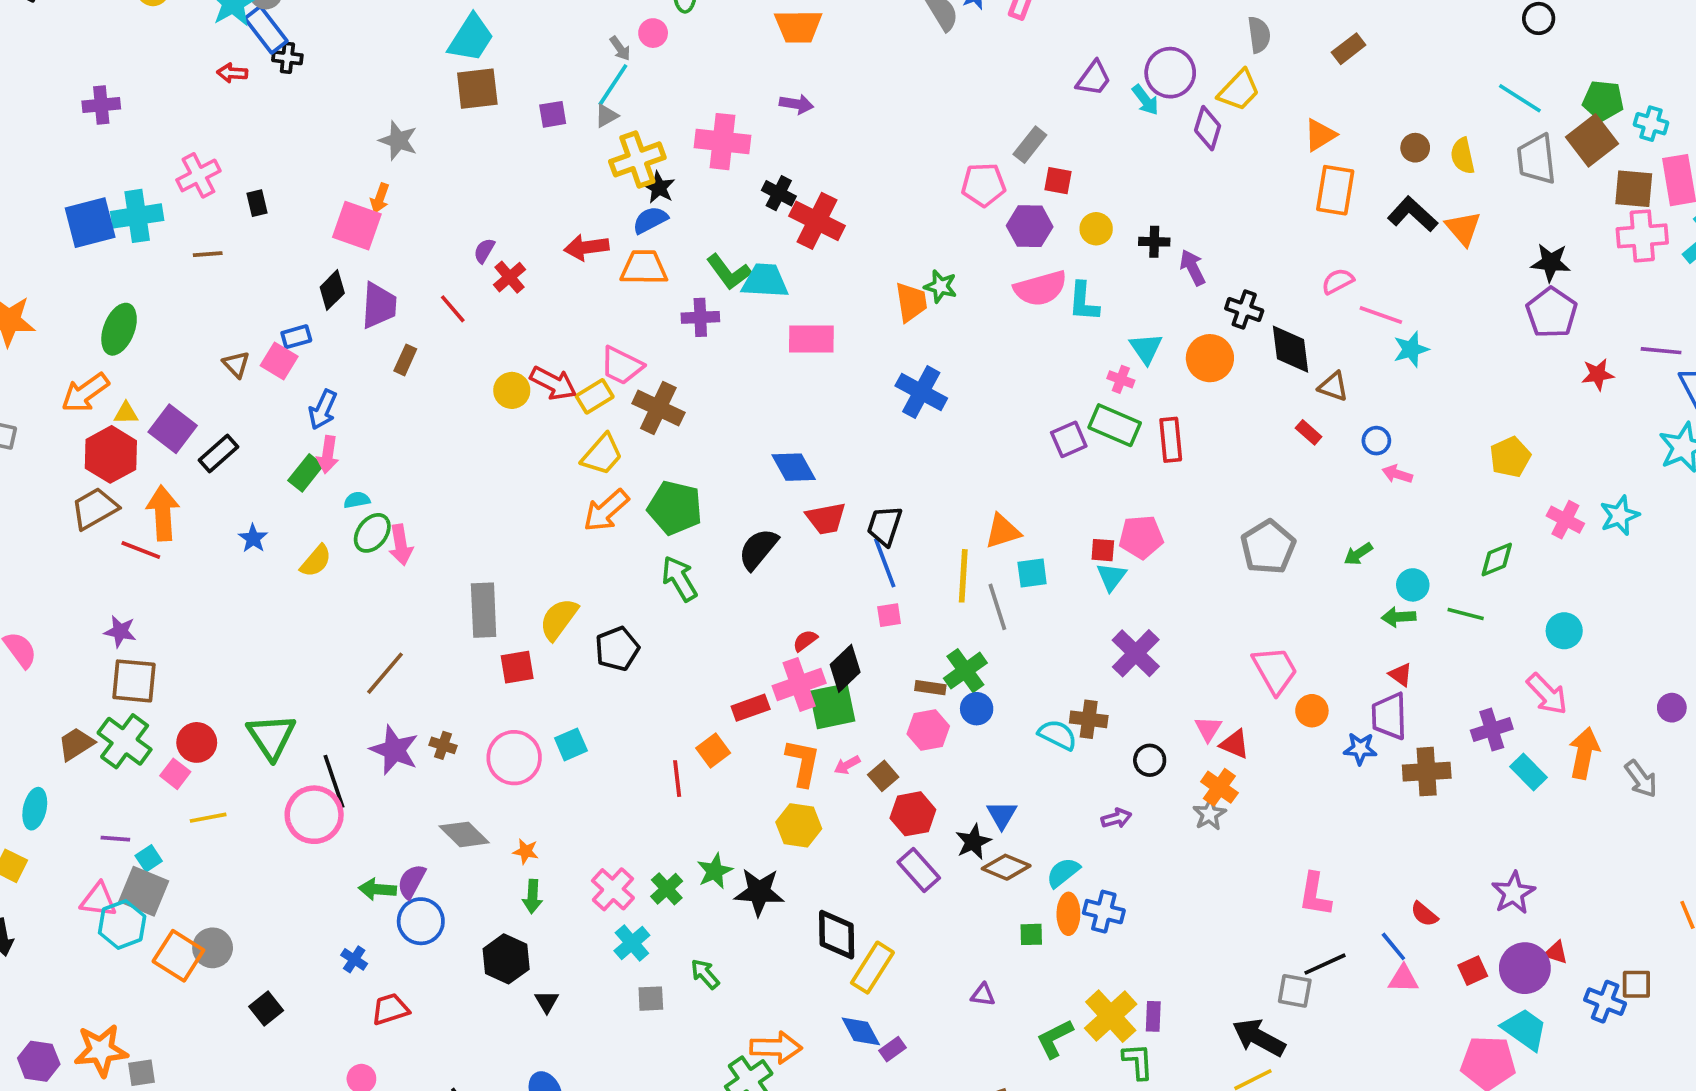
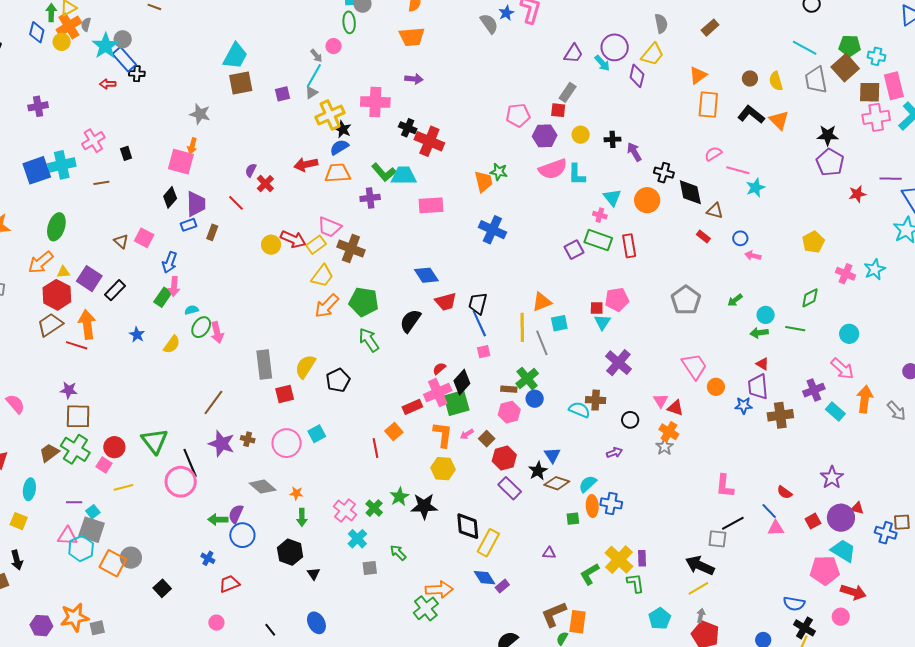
gray rectangle: (1030, 145) -> (568, 92), moved
blue rectangle: (296, 337) -> (188, 225), moved

